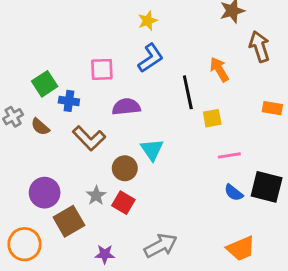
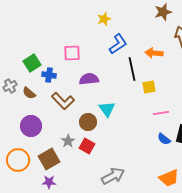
blue L-shape: (151, 58) -> (118, 44), moved
orange arrow: (219, 69) -> (154, 53), turned -54
purple circle: (45, 193) -> (31, 126), moved
orange circle: (25, 244) -> (18, 160), moved
purple star: (105, 254) -> (49, 182), moved

